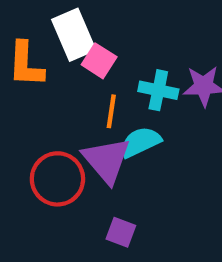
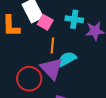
cyan cross: (158, 90) -> (74, 19), moved

